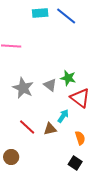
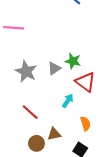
gray triangle: (50, 85) -> (54, 68), turned 48
brown triangle: (50, 129) -> (54, 134), moved
brown circle: (11, 157) -> (36, 143), moved

